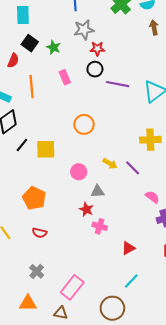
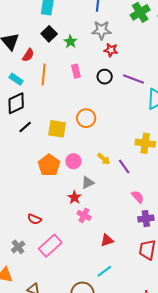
red semicircle: (13, 61) -> (28, 55), moved
black circle: (95, 69) -> (105, 77), moved
purple line: (118, 84) -> (134, 79), moved
yellow square: (46, 149) -> (57, 129), moved
gray triangle: (98, 191) -> (88, 183), turned -32
orange pentagon: (34, 198) -> (49, 165), moved
red semicircle: (40, 233) -> (34, 219), moved
pink rectangle: (72, 287) -> (50, 246), moved

